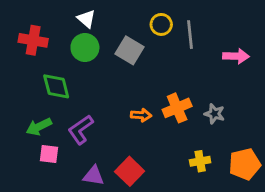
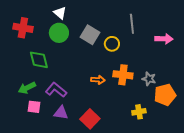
yellow circle: (161, 24) -> (112, 44), moved
orange cross: (177, 108) -> (123, 75), turned 30
purple L-shape: (81, 130) -> (56, 90), turned 75
orange pentagon: (245, 164) -> (165, 95), moved
purple triangle: (94, 176) -> (61, 113), moved

